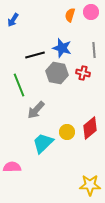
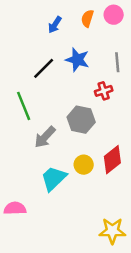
blue arrow: (13, 20) -> (55, 25), moved
black line: (35, 55) -> (44, 68), turned -30
gray hexagon: (57, 73) -> (81, 120), moved
red cross: (83, 73) -> (104, 91), turned -32

